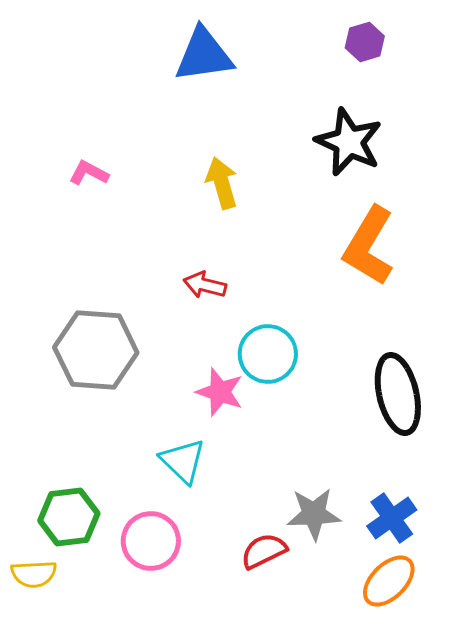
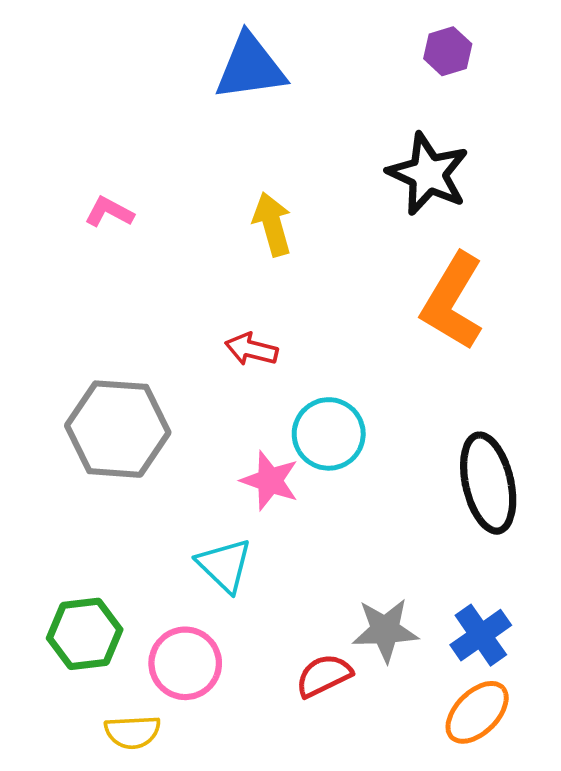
yellow semicircle: (34, 574) -> (132, 732), moved

